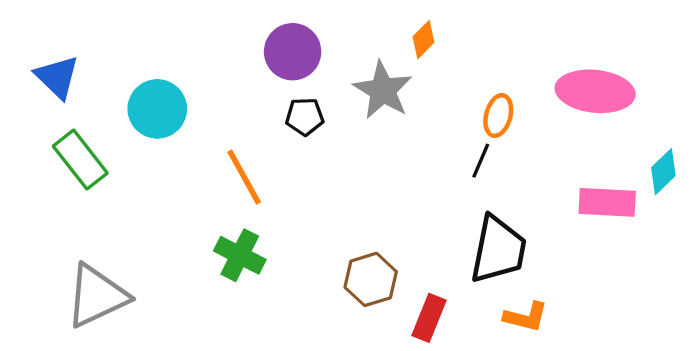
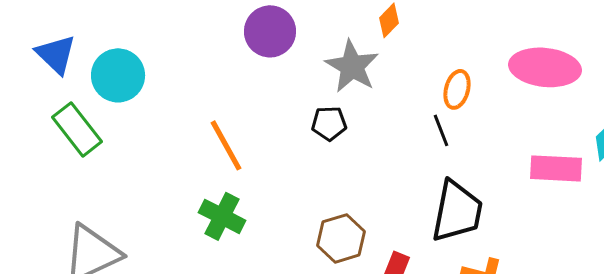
cyan circle: (157, 109) -> (118, 75), moved
black pentagon: (305, 117) -> (329, 123), moved
black line: (481, 161) -> (441, 130), turned -44

